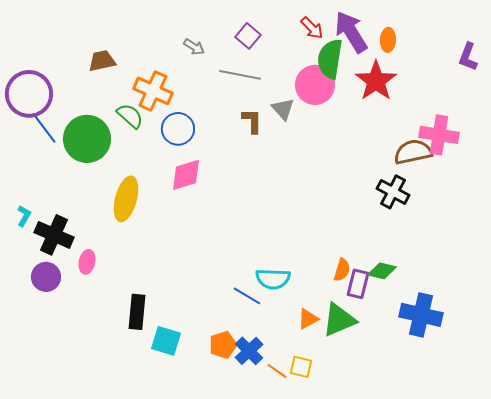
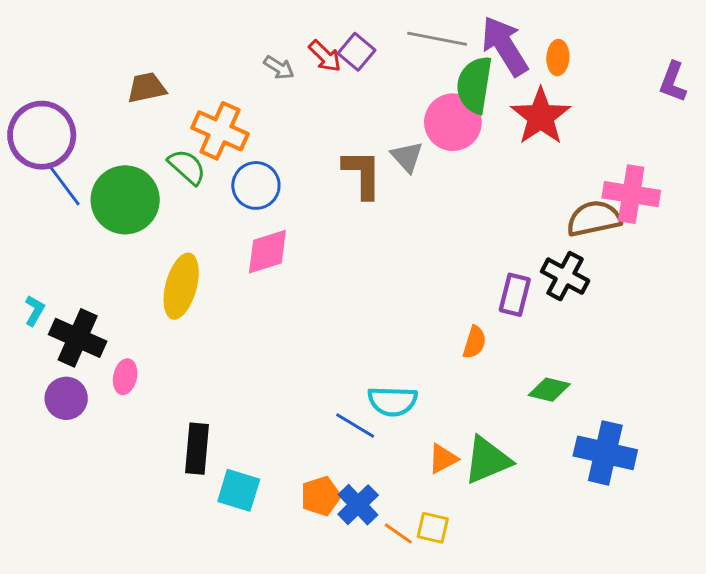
red arrow: (312, 28) -> (325, 56), moved
gray line: (240, 75) -> (437, 39), moved
brown L-shape: (252, 121) -> (362, 174), size x1.4
orange semicircle: (342, 270) -> (474, 342), moved
purple rectangle: (358, 284) -> (515, 295), moved

